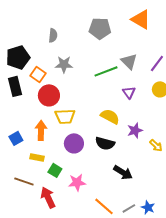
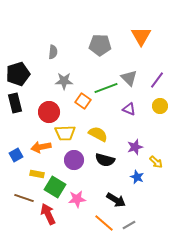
orange triangle: (141, 19) -> (141, 36), turned 30
orange square: (38, 74) -> (83, 101), moved
purple triangle: (129, 92) -> (129, 109), turned -32
yellow semicircle: (110, 116) -> (98, 134), moved
orange arrow: (41, 130) -> (41, 147), turned -102
green square: (55, 170) -> (55, 187), size x1.5
black arrow: (123, 172) -> (116, 200), moved
blue star: (148, 207) -> (137, 177), moved

